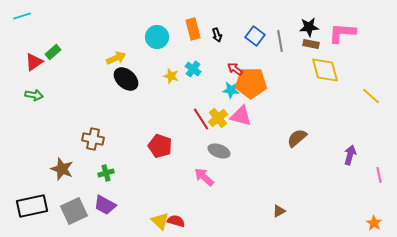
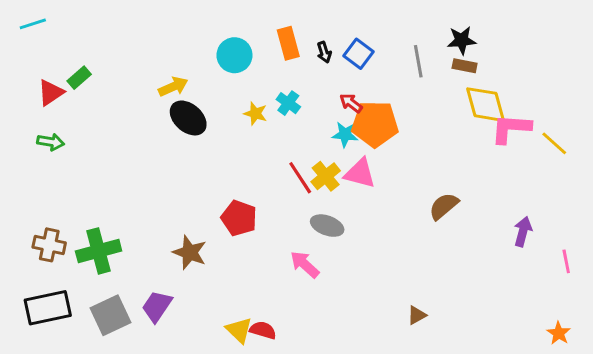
pink L-shape: (342, 33) -> (511, 128), moved
blue square: (255, 36) -> (359, 54), moved
brown cross: (93, 139) -> (49, 245), moved
brown star: (62, 169) -> (190, 252), moved
green cross: (106, 173) -> (99, 251), moved, size x1.8
purple trapezoid: (105, 205) -> (157, 306), turned 95

